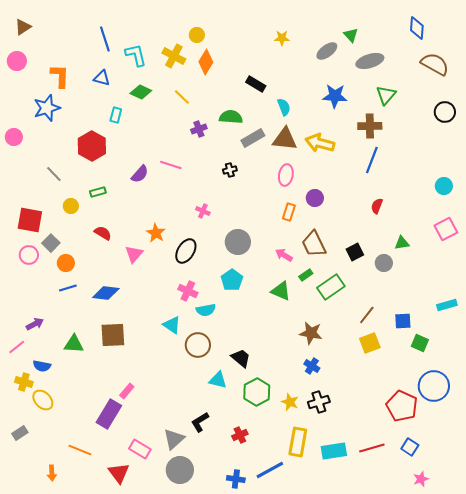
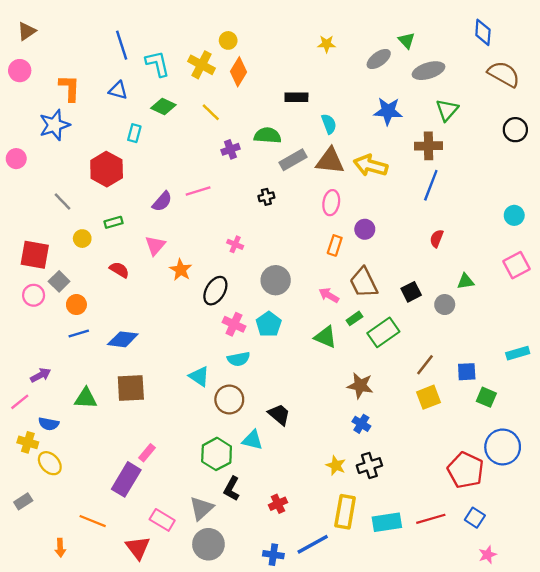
black rectangle: (256, 84) -> (296, 97), turned -30
pink line: (171, 165) -> (198, 191), turned -35
pink triangle: (134, 254) -> (155, 245), moved
pink cross: (188, 291) -> (234, 324), moved
green hexagon: (257, 392) -> (217, 454), moved
black L-shape: (200, 422) -> (232, 489), turned -30

